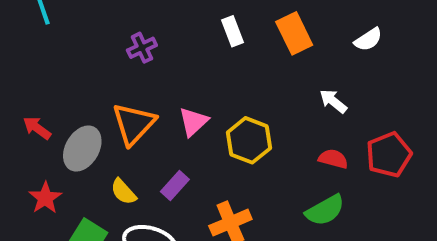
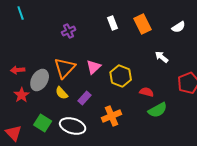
red arrow: (37, 128) -> (18, 70), turned -40
red semicircle: (333, 159) -> (147, 92), moved
yellow semicircle: (123, 192) -> (62, 93), moved
red star: (45, 198) -> (22, 95), moved

